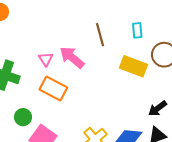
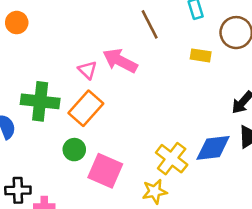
yellow rectangle: (134, 66) -> (201, 55), size x0.6
orange rectangle: (53, 89) -> (86, 108), moved, turned -64

